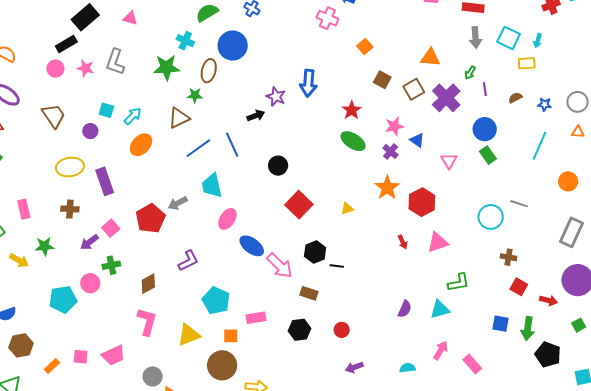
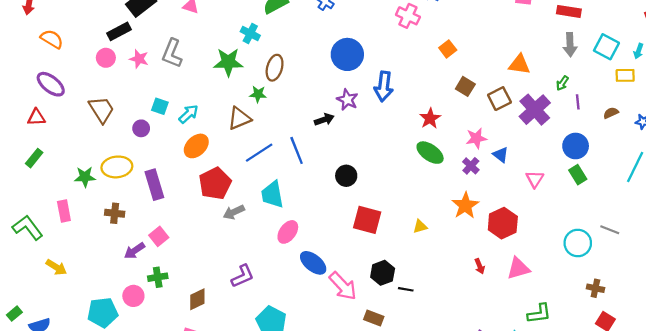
blue circle: (233, 45) -> (347, 54), moved
red square: (299, 205) -> (367, 220), turned -32
red pentagon: (150, 218) -> (215, 183), moved
green star: (45, 246) -> (85, 177), moved

